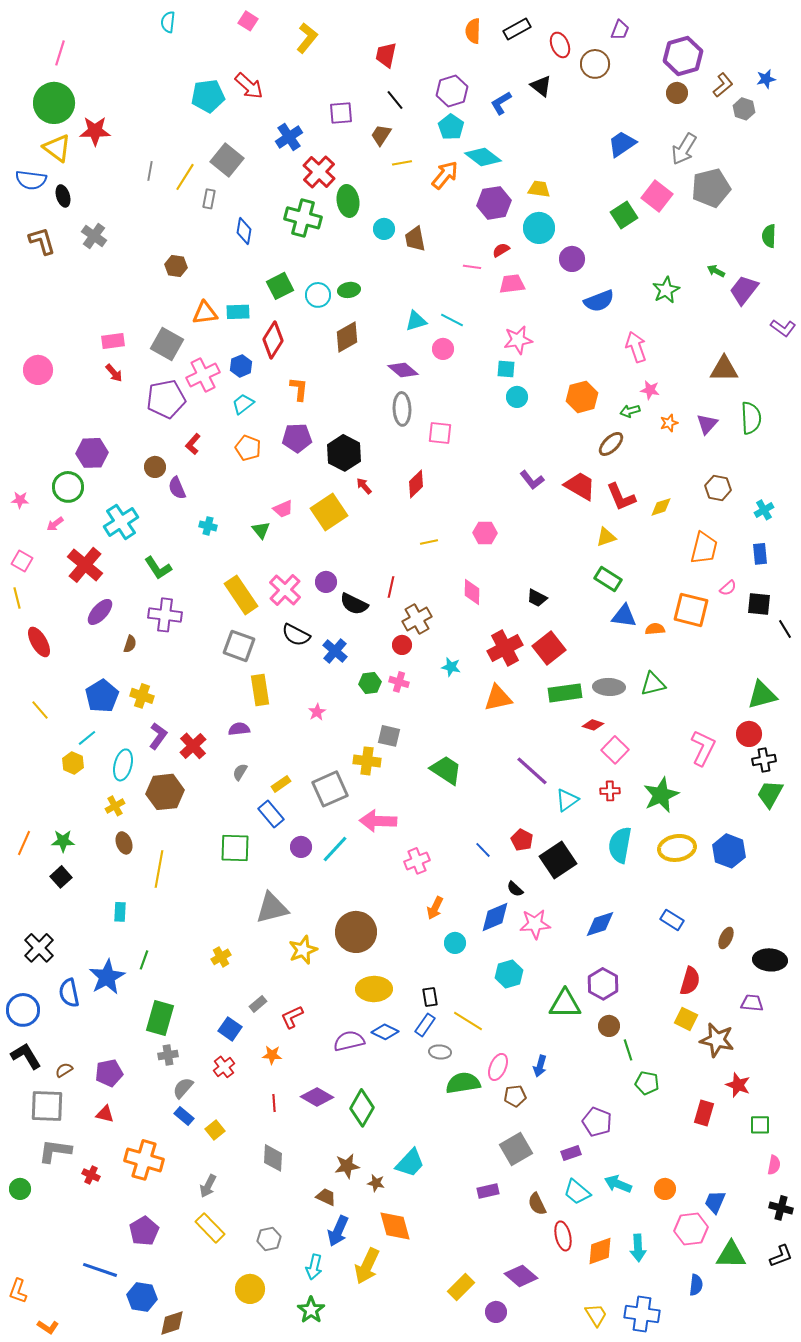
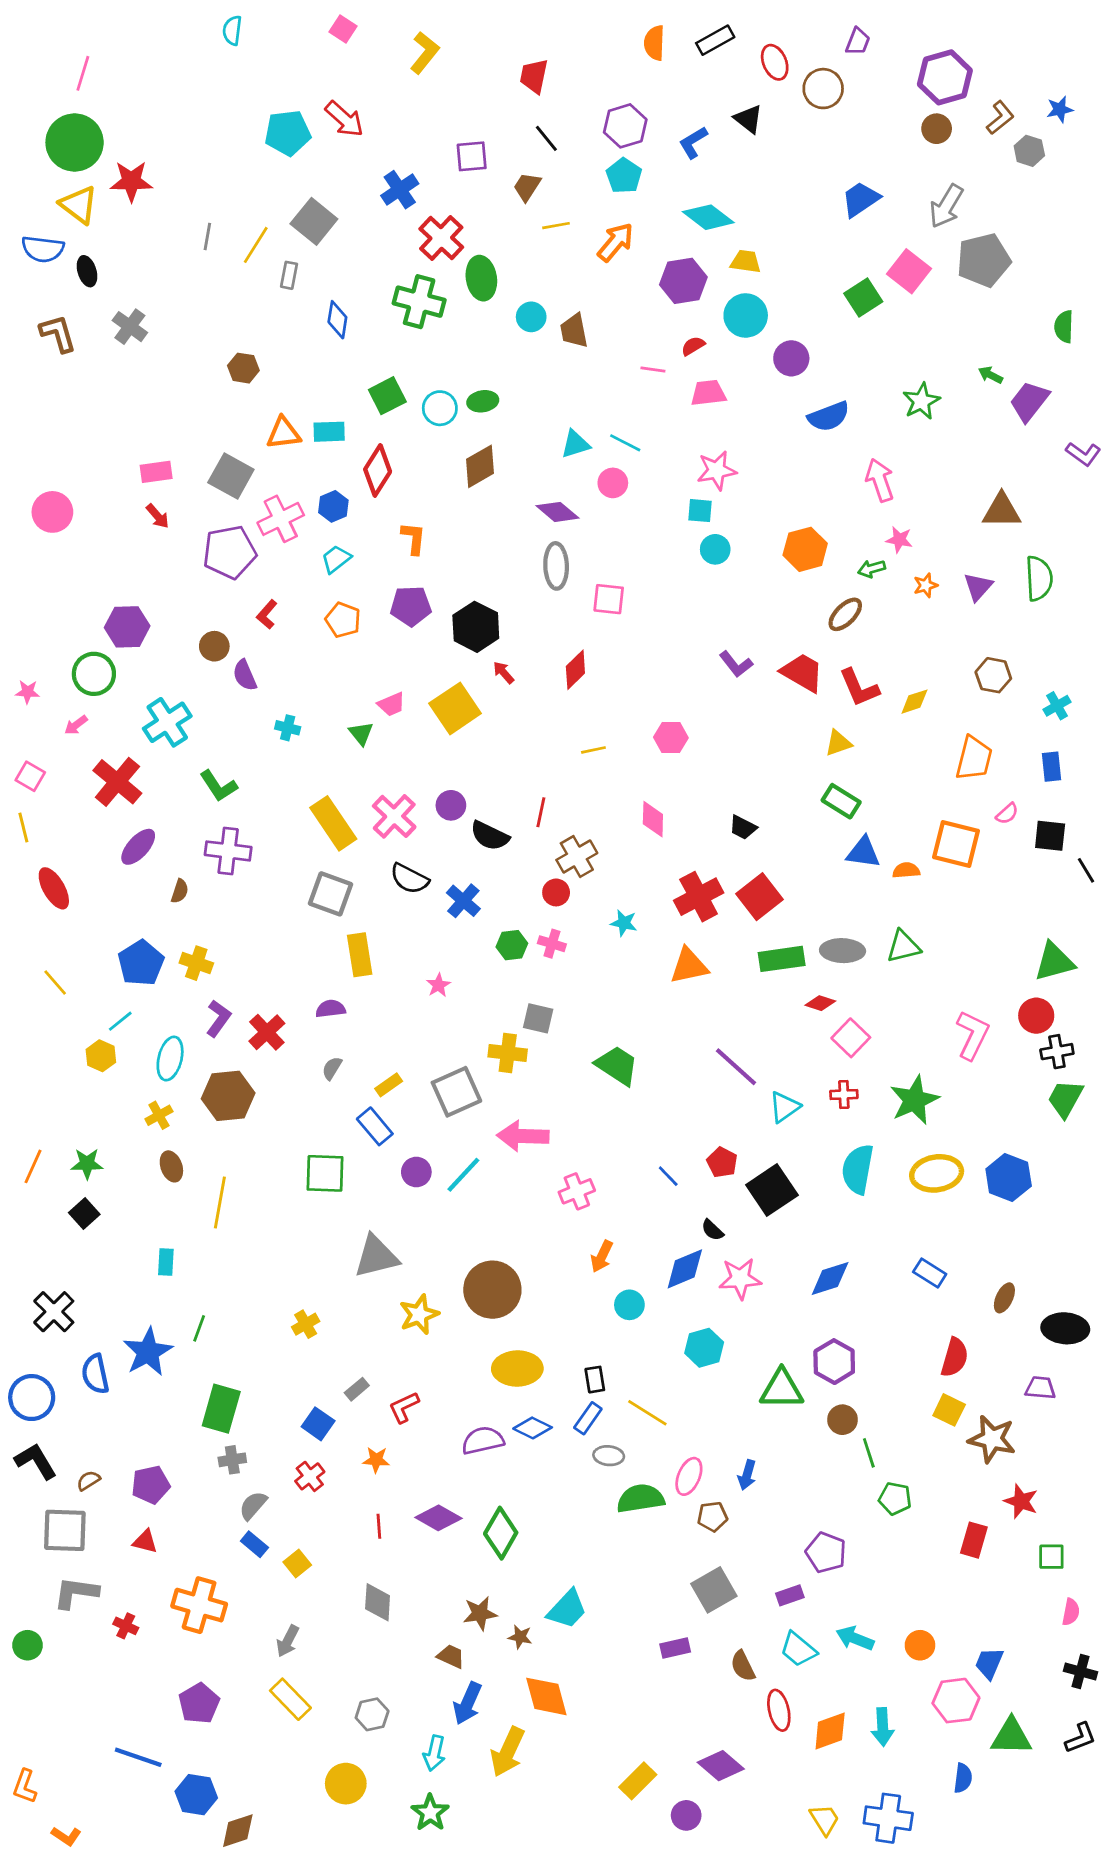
cyan diamond: (483, 157) -> (708, 217), moved

